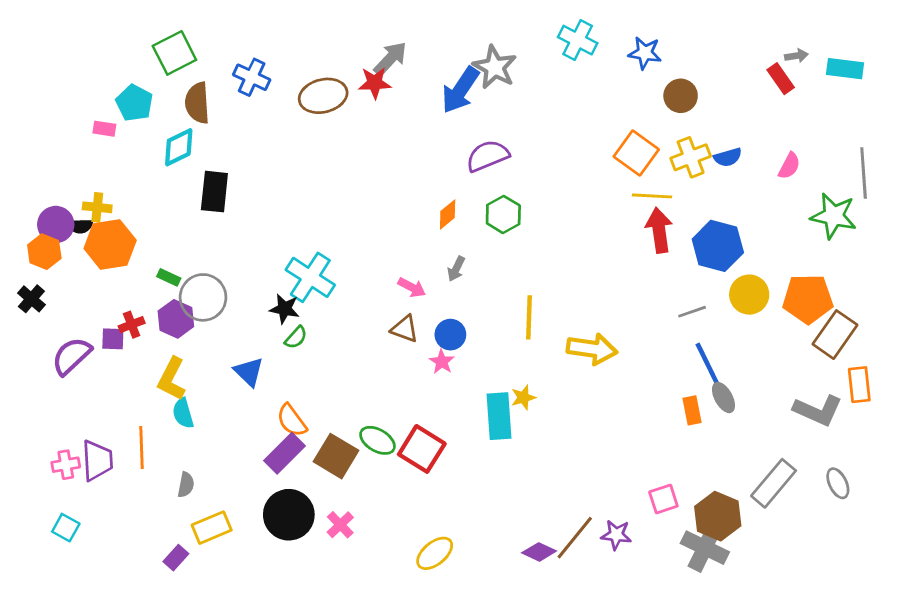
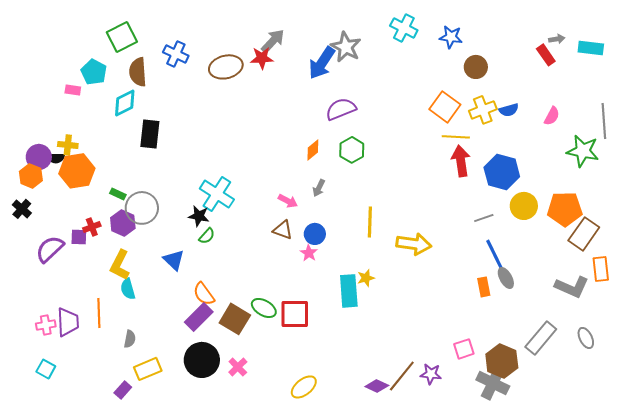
red square: (422, 449) -> (295, 314), turned -32

